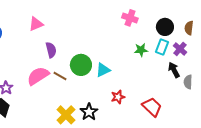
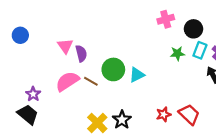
pink cross: (130, 18) -> (166, 19), turned -35
pink triangle: (36, 24) -> (65, 46), moved, turned -42
black circle: (165, 27) -> (193, 29), moved
red star: (118, 97) -> (164, 114), moved

